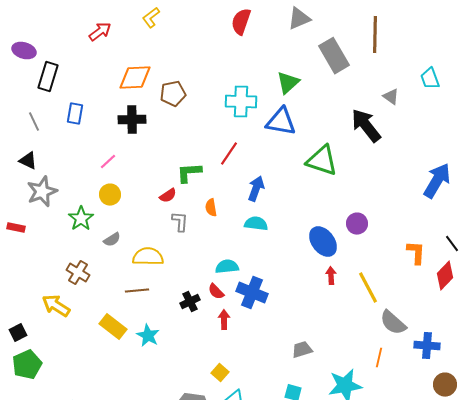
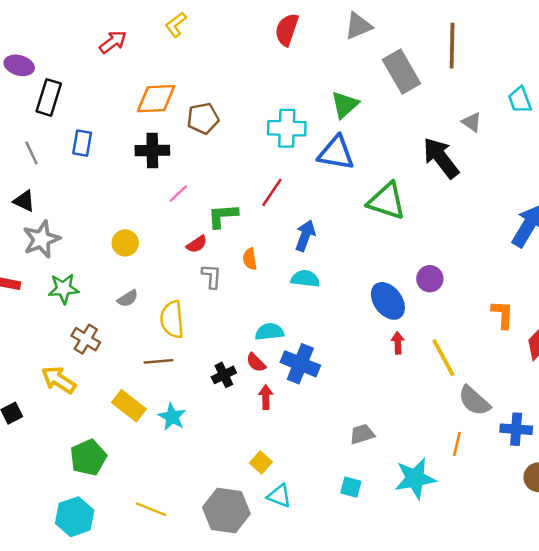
pink line: (108, 162) -> (178, 194), moved
green star: (81, 219) -> (64, 289), moved, turned 30
yellow semicircle: (148, 257) -> (172, 319), turned -96
green pentagon: (27, 365) -> (88, 458), moved

